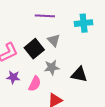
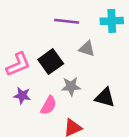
cyan cross: (84, 23) -> (112, 21), moved
gray triangle: (54, 40) -> (87, 49), moved, turned -32

